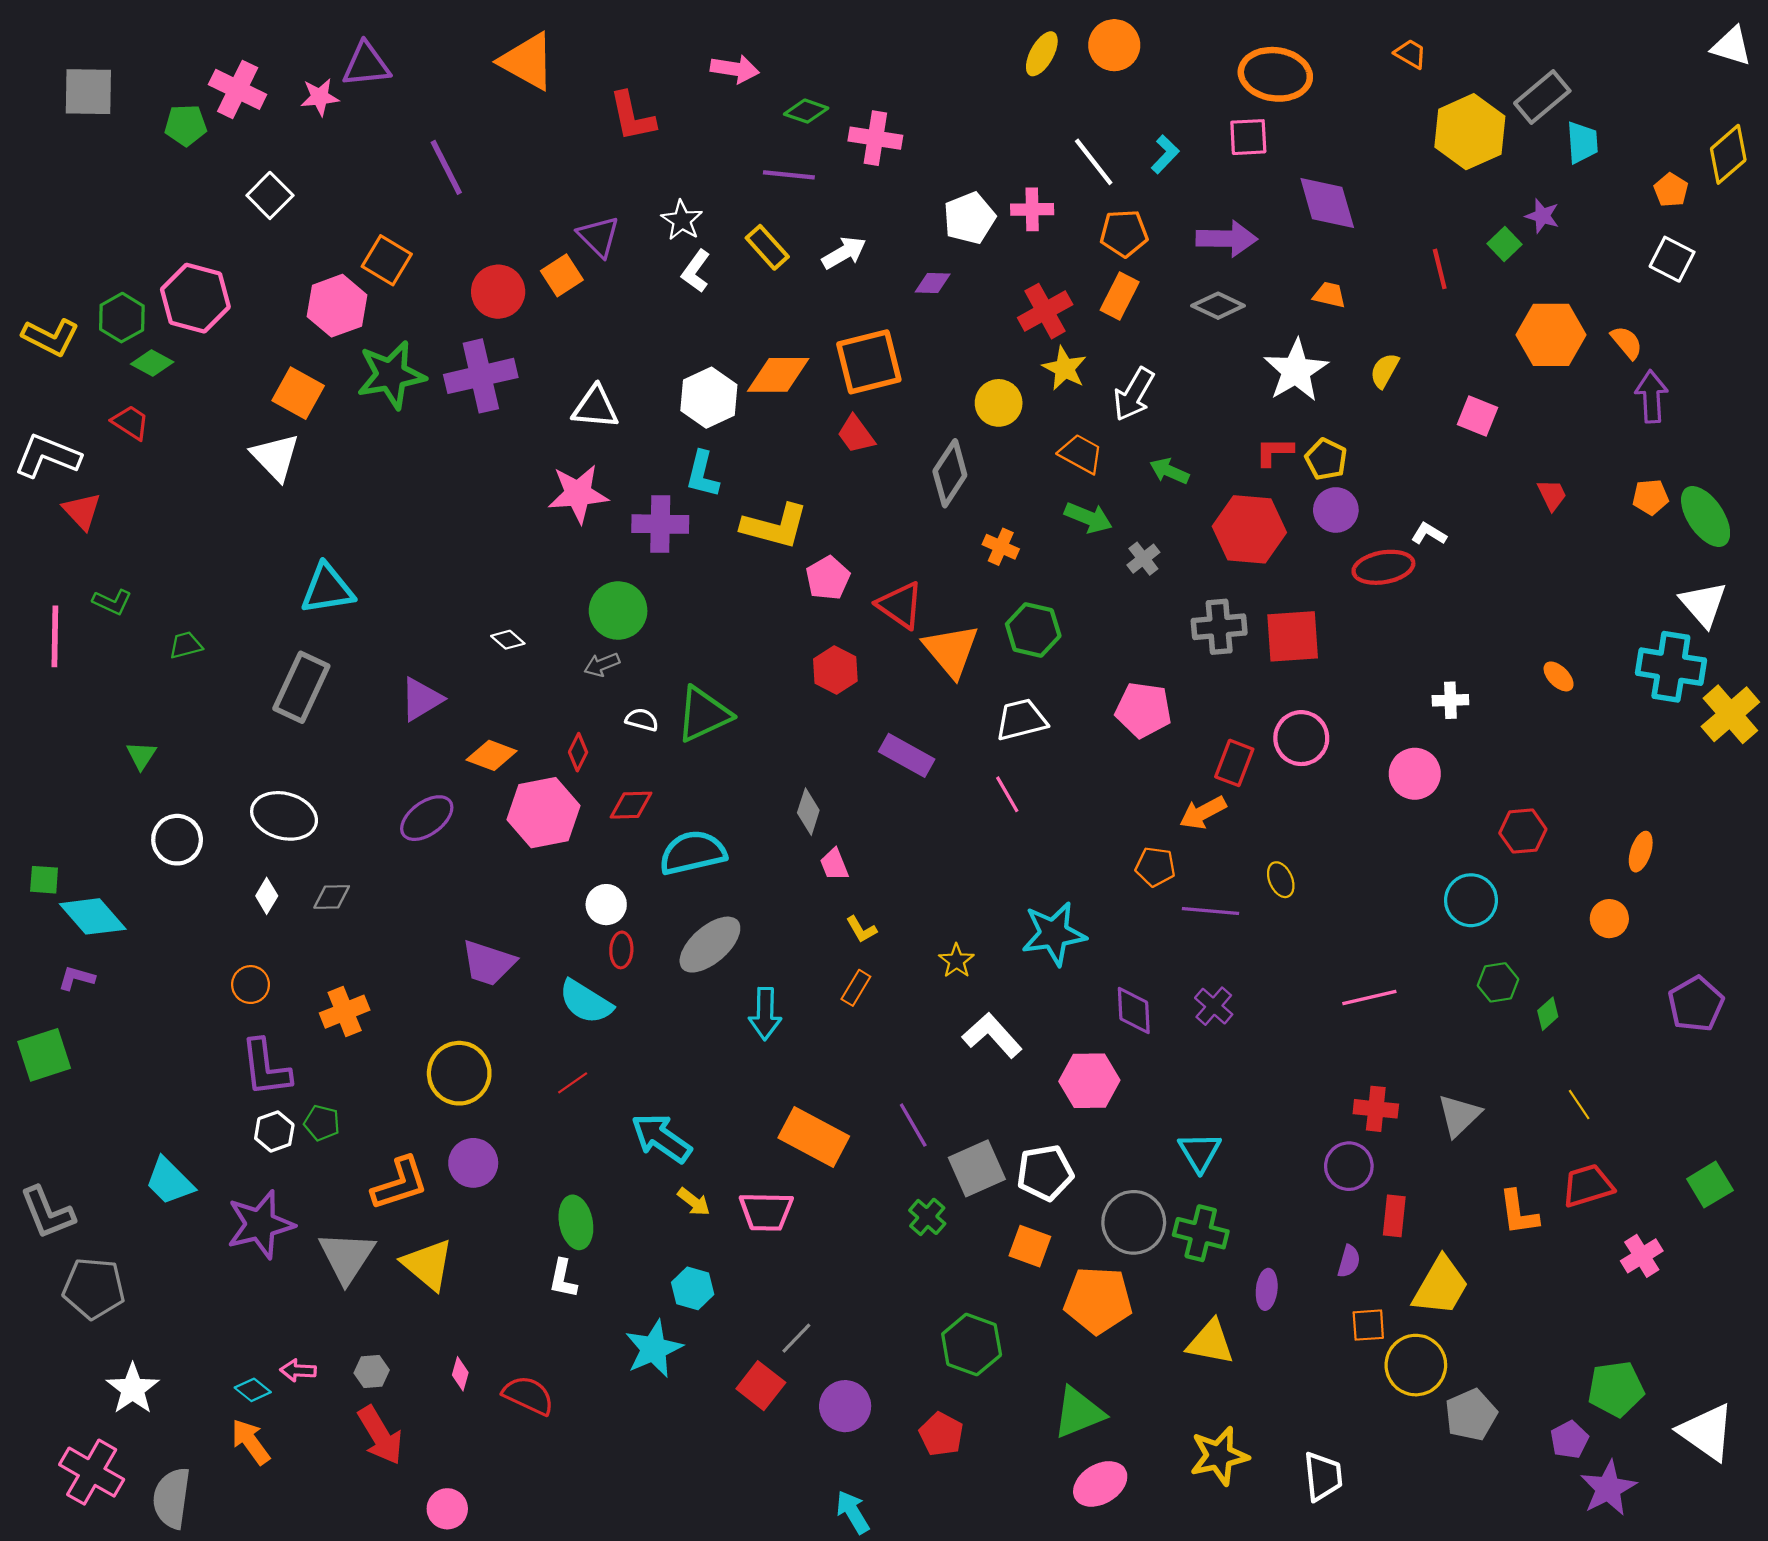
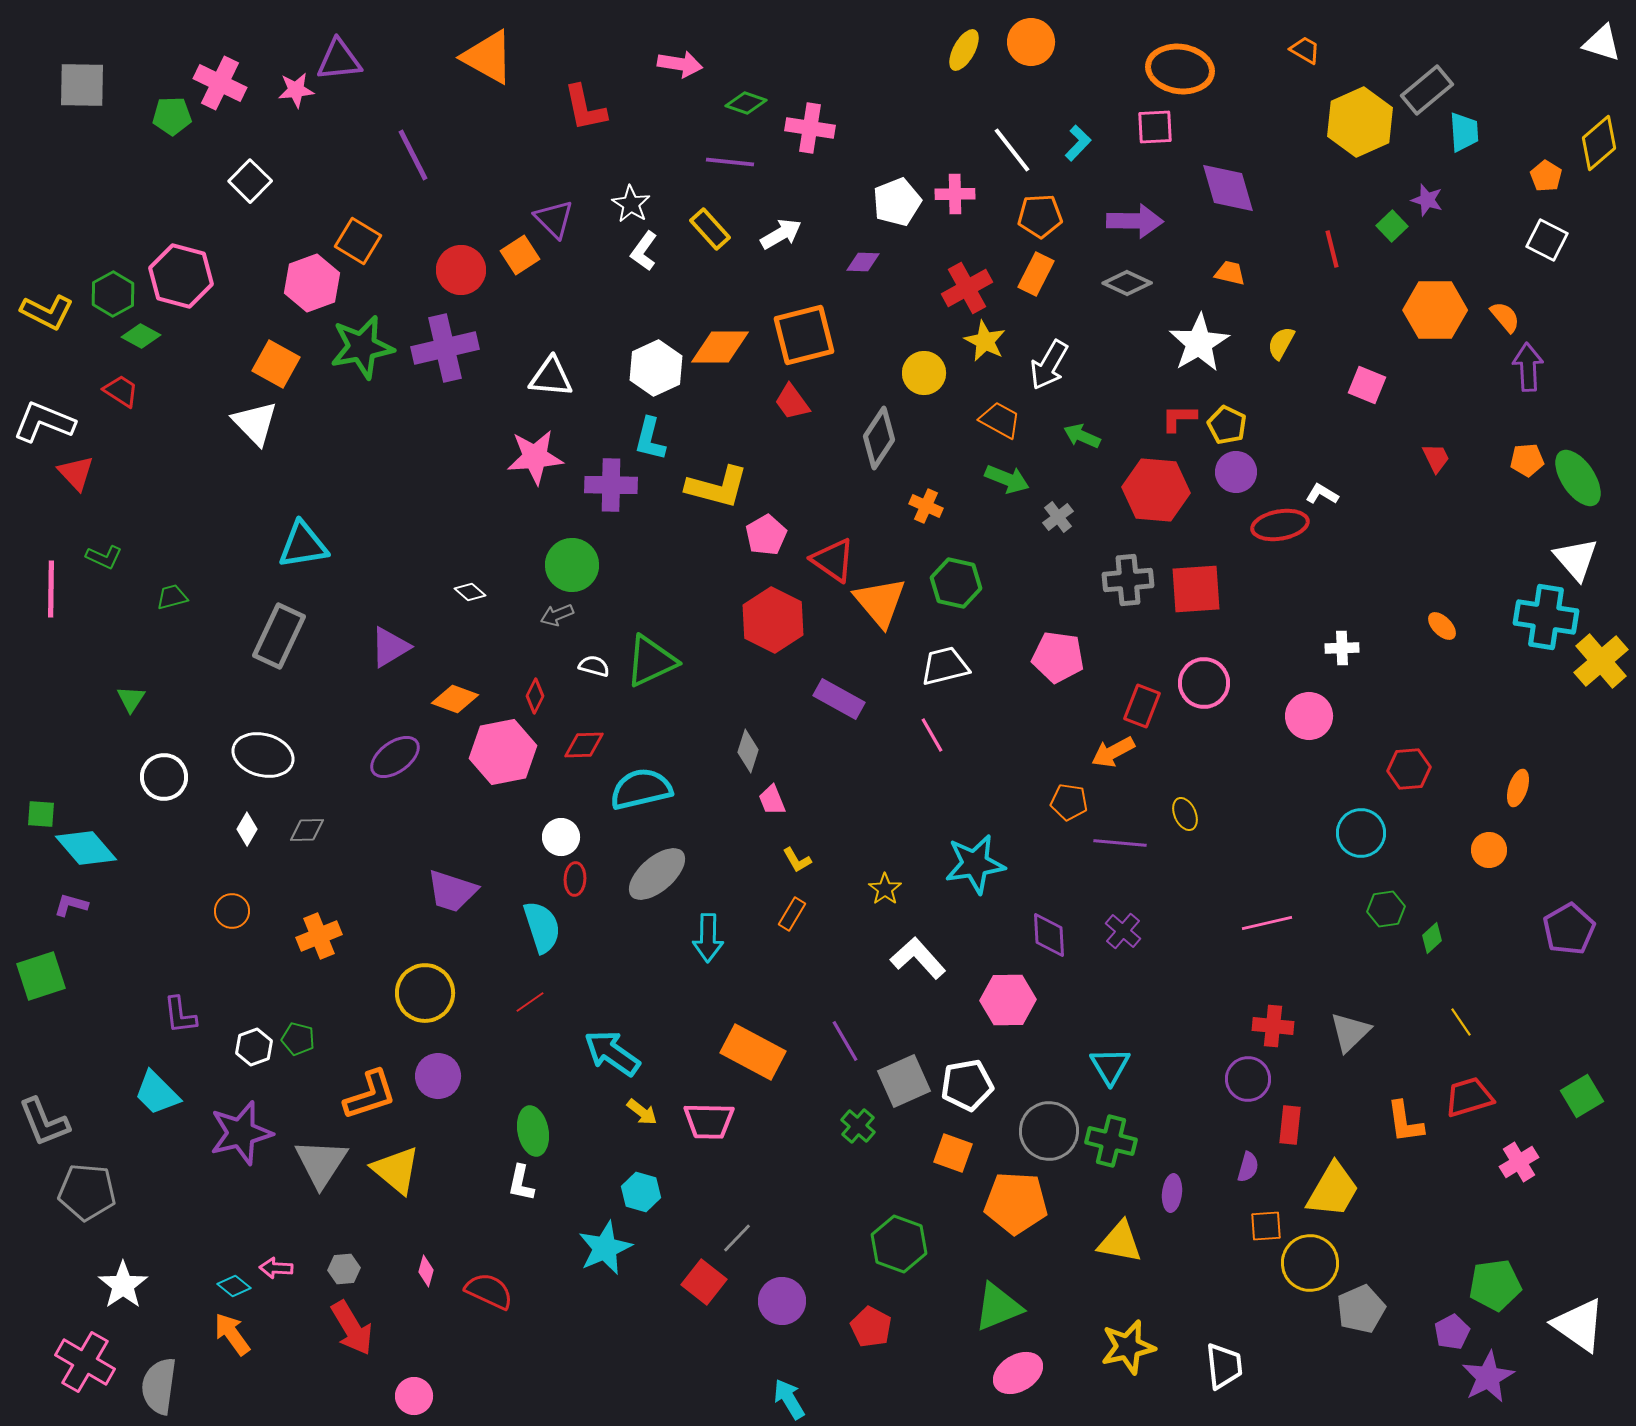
red hexagon: (835, 670) -> (773, 620), size x1.5
cyan semicircle: (586, 1002) -> (542, 927), turned -140
purple L-shape: (266, 1068) -> (180, 1015), moved, size x0.7

